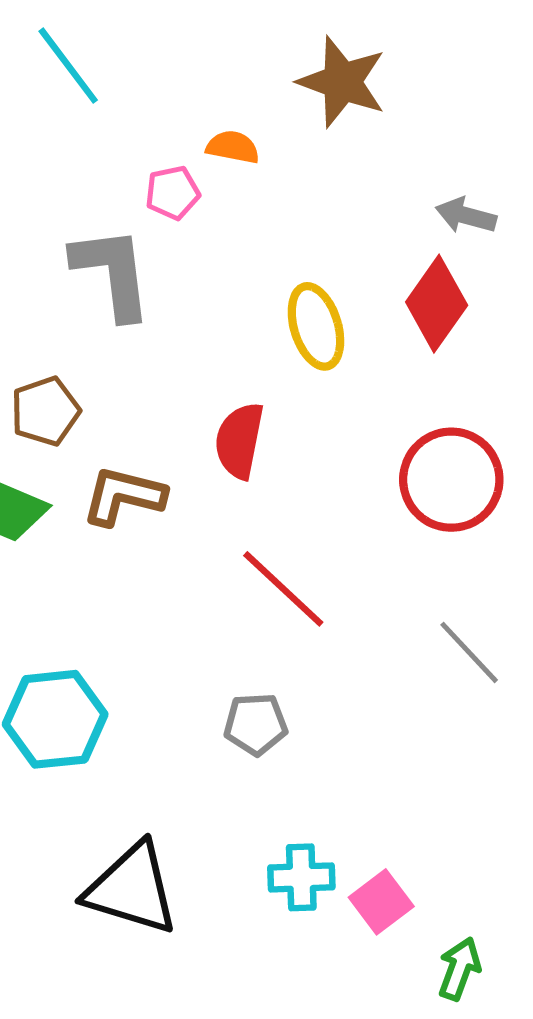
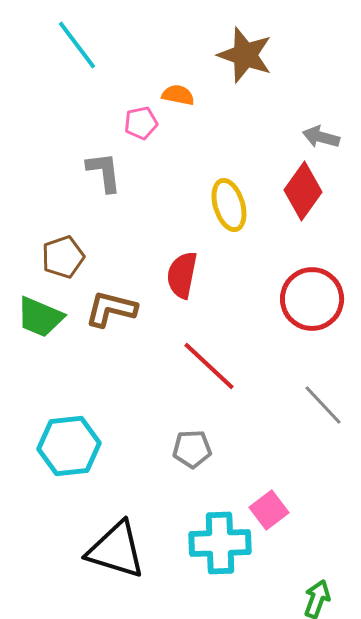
gray L-shape: (112, 273) -> (104, 172), size x0.7
cyan cross: (301, 877) -> (220, 543), size x1.5
pink square: (381, 902) -> (269, 510), moved

